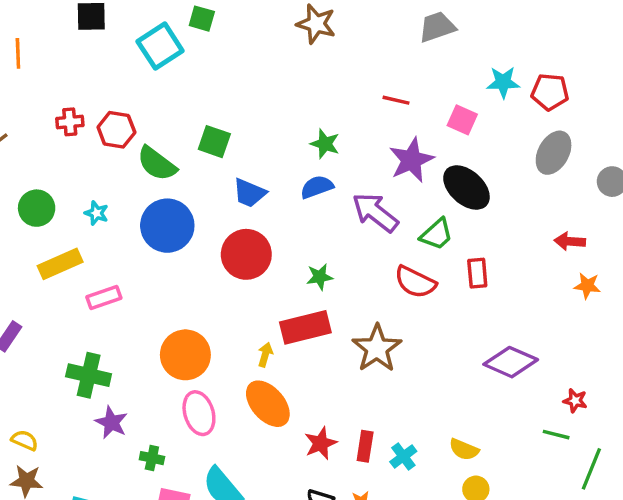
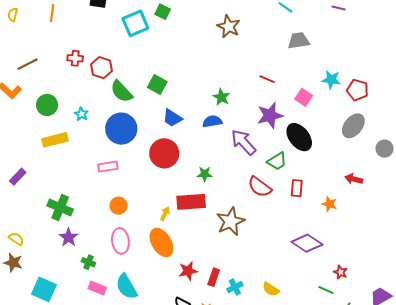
orange star: (587, 286) -> (329, 204), moved
pink rectangle: (104, 297) -> (108, 167), moved
orange circle: (185, 355) -> (119, 206), size x0.6

